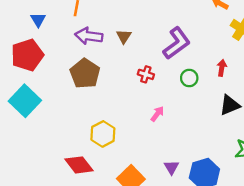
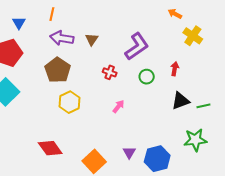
yellow hexagon: (103, 134) -> (69, 102), moved

